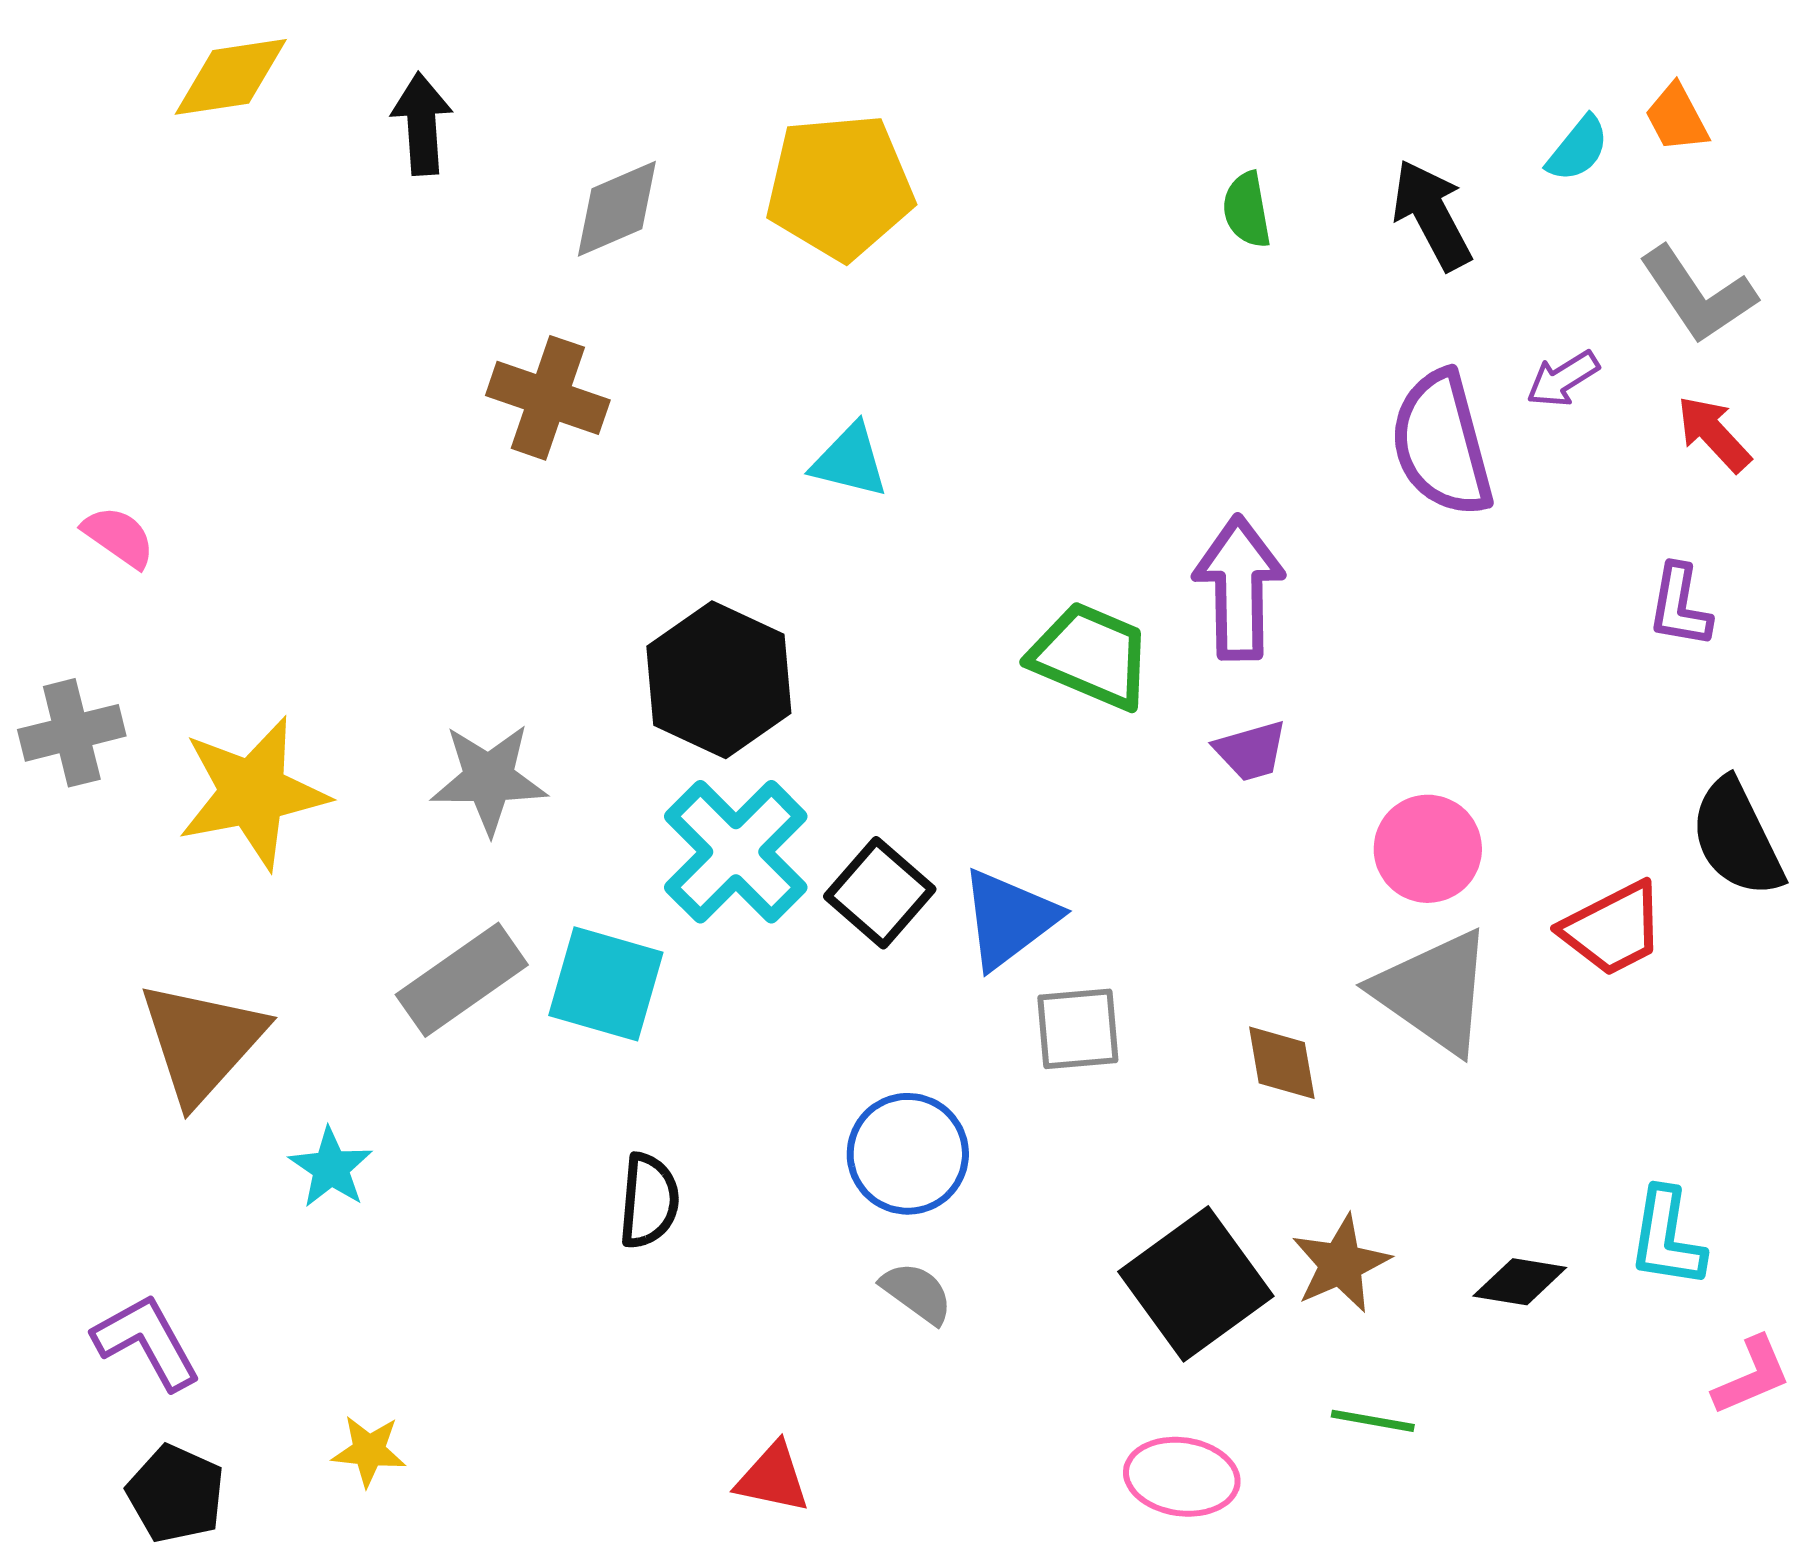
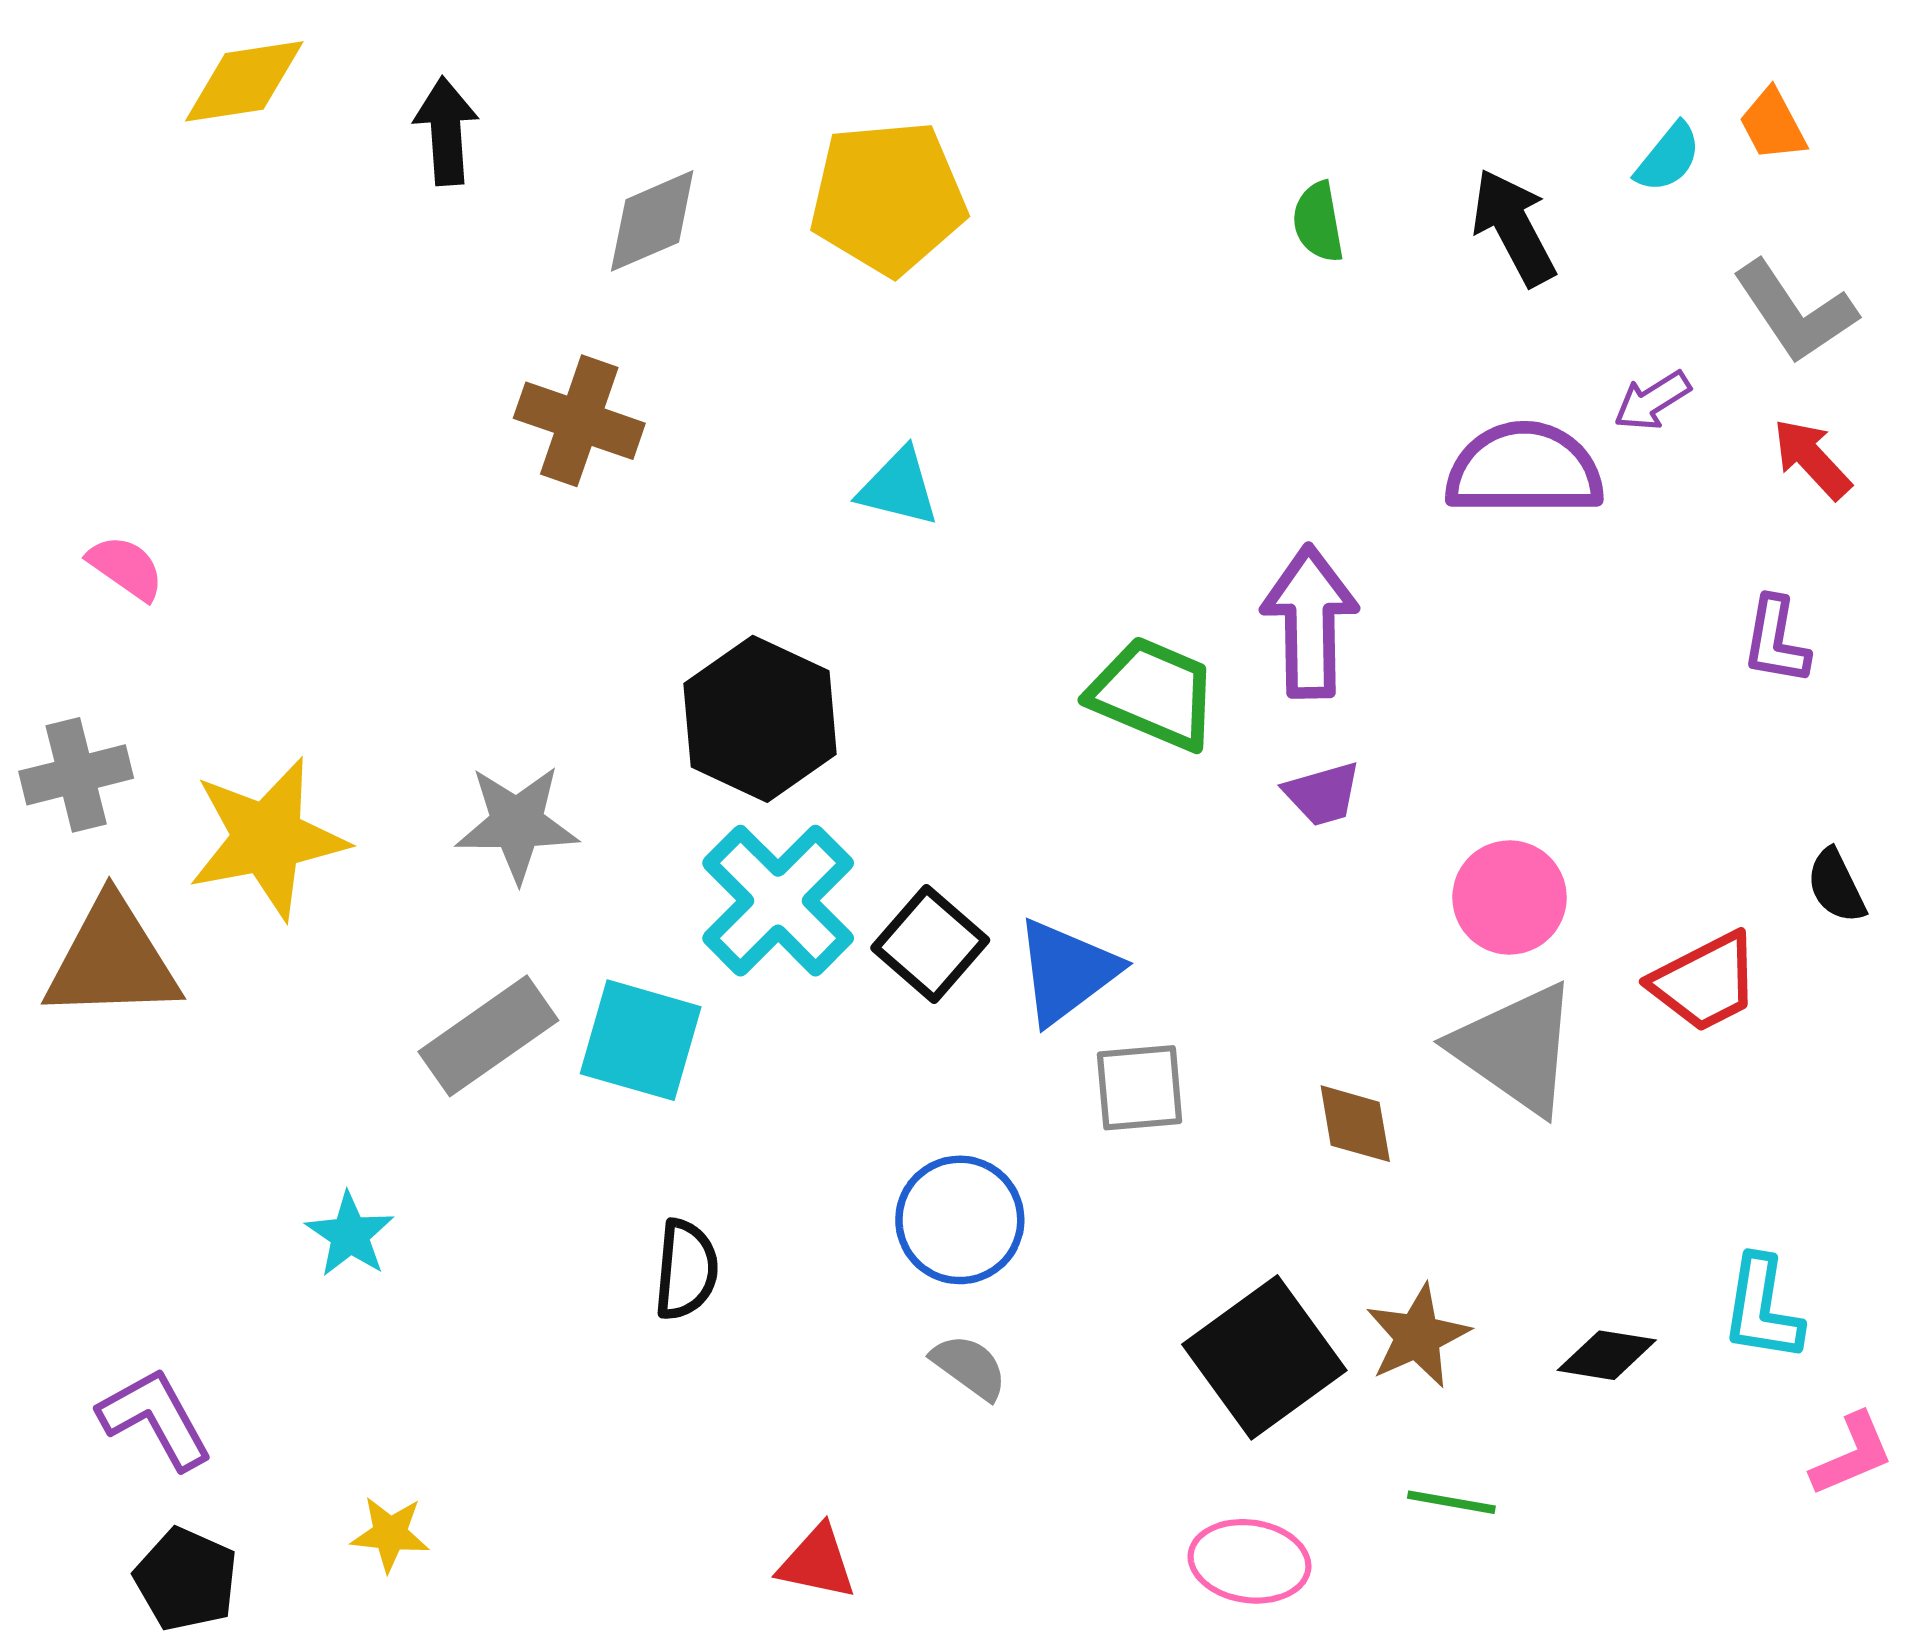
purple semicircle: (1442, 444) -> (1524, 469), turned 105
black semicircle: (1737, 838) -> (1836, 886), size x0.6
brown triangle: (202, 1042) -> (112, 960), moved, turned 46

